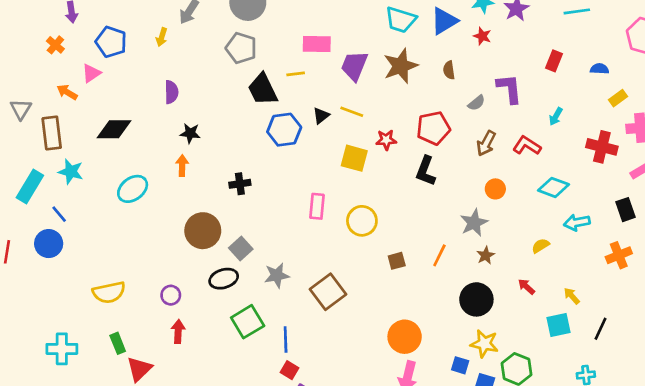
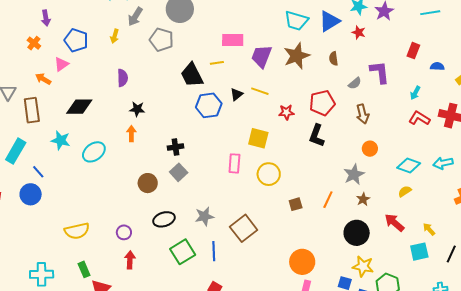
gray pentagon: (241, 48) -> (161, 40), moved
blue semicircle: (600, 69) -> (437, 66), moved
brown arrow: (486, 143) -> (362, 114), turned -42
red L-shape: (527, 146) -> (419, 118), moved
yellow square: (354, 158) -> (258, 138), moved
cyan star: (71, 172) -> (61, 140), moved
cyan diamond: (554, 187) -> (409, 166), moved
cyan arrow: (577, 222) -> (443, 163), moved
brown circle: (203, 231) -> (148, 183), size x0.7
gray square: (241, 248) -> (179, 172), moved
red arrow: (526, 287) -> (394, 223), size x1.5
blue line: (286, 339) -> (214, 251), moved

